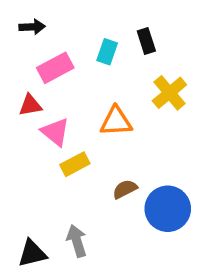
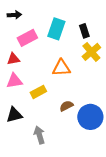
black rectangle: (146, 41) -> (84, 31), moved
cyan rectangle: (107, 52) -> (56, 29), size x1.5
pink triangle: (55, 132) -> (14, 81), moved, turned -48
black triangle: (32, 253) -> (14, 115), moved

